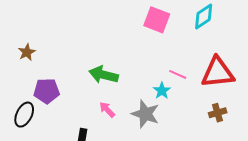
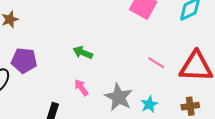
green arrow: (104, 75) -> (83, 53), size x0.7
cyan star: (162, 91) -> (149, 104), moved

